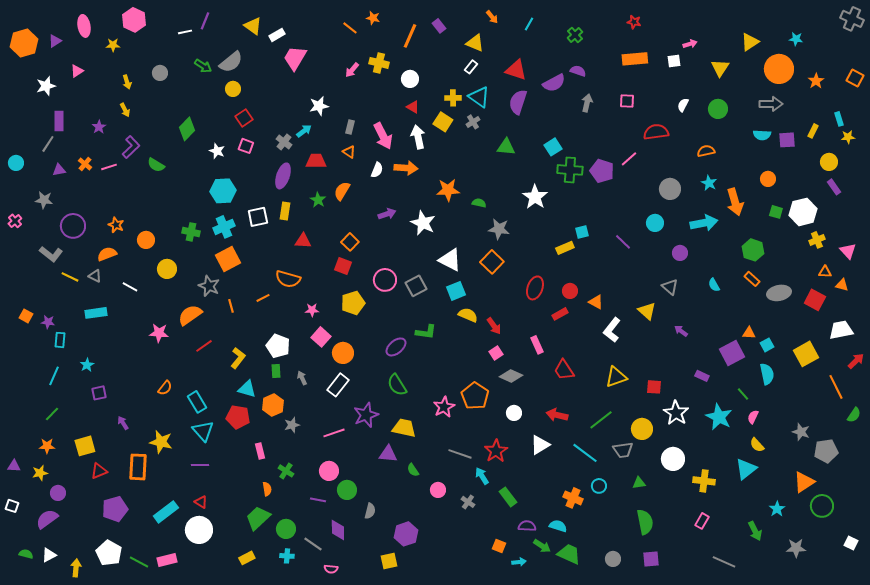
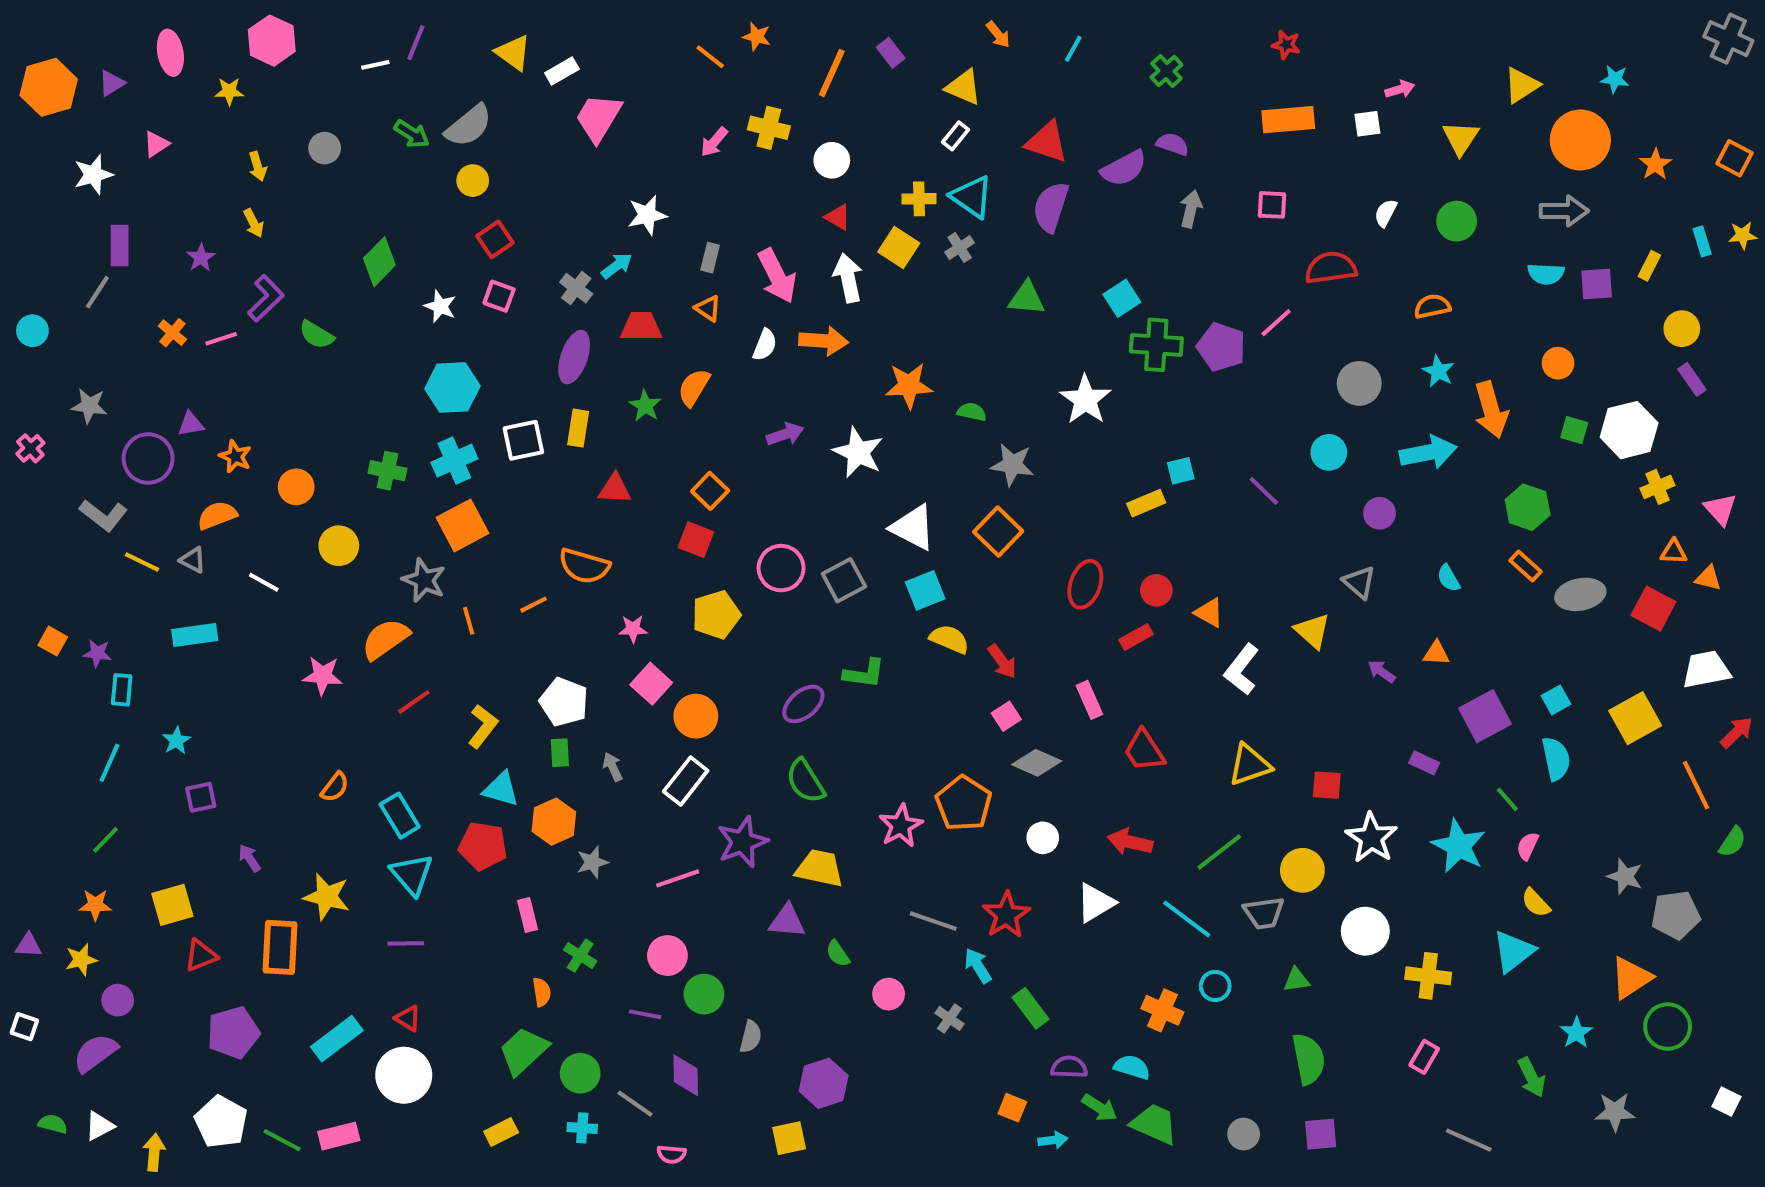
yellow star: (848, 137) -> (1743, 235), moved
purple triangle: (59, 170) -> (191, 424), moved
orange triangle: (749, 333) -> (1436, 653), moved

